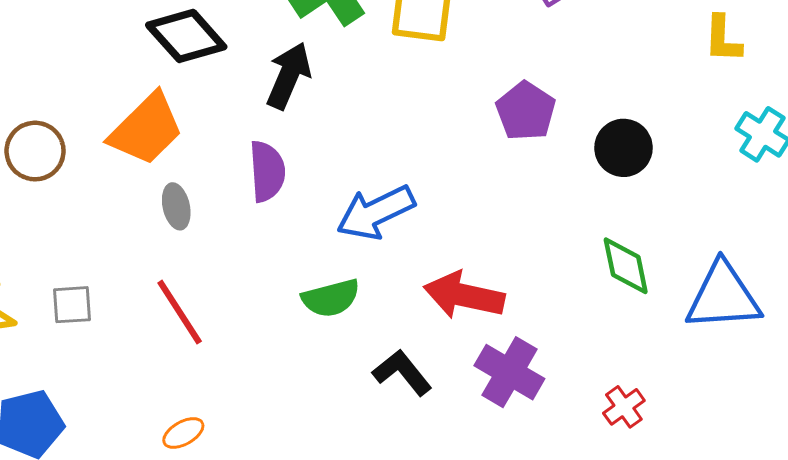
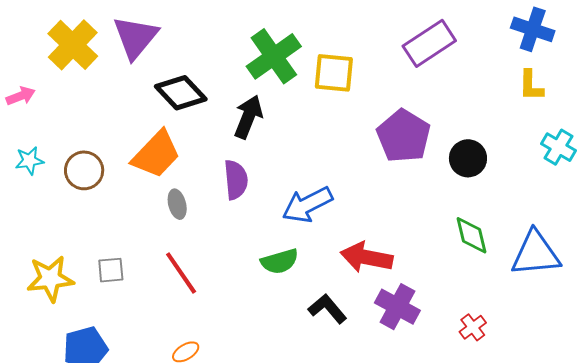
purple pentagon: (526, 111) -> (404, 136), size x1.4

